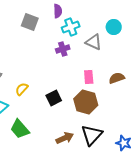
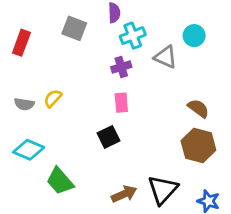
pink rectangle: (89, 77) -> (121, 103), moved
brown semicircle: (117, 78) -> (198, 108), turned 56
yellow semicircle: (22, 89) -> (53, 98), moved
brown hexagon: (86, 102) -> (198, 145), moved

